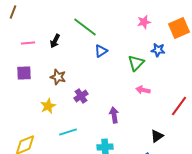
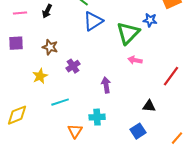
blue triangle: (101, 51) -> (93, 21), size x1.5
green triangle: (136, 63) -> (128, 33), size x1.4
black triangle: (157, 136) -> (149, 106), turned 40

